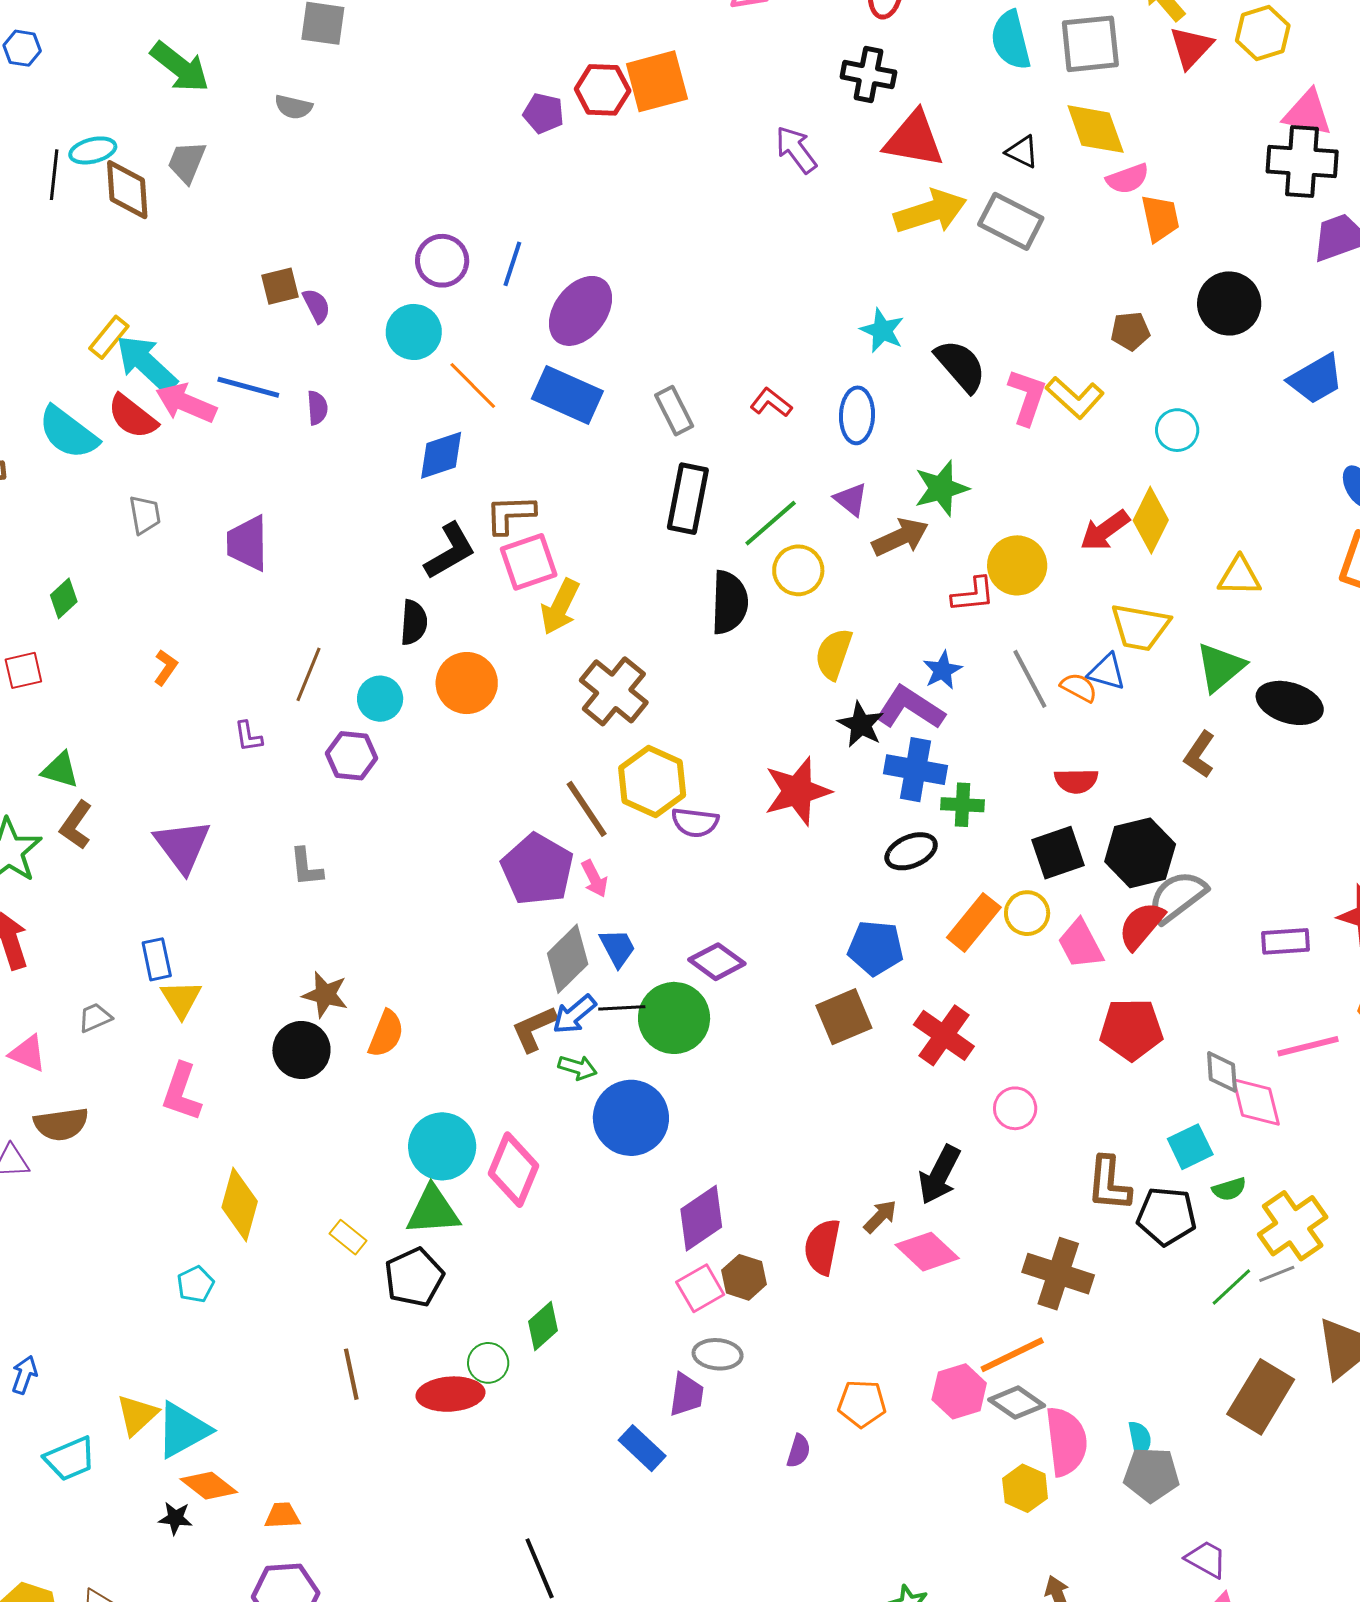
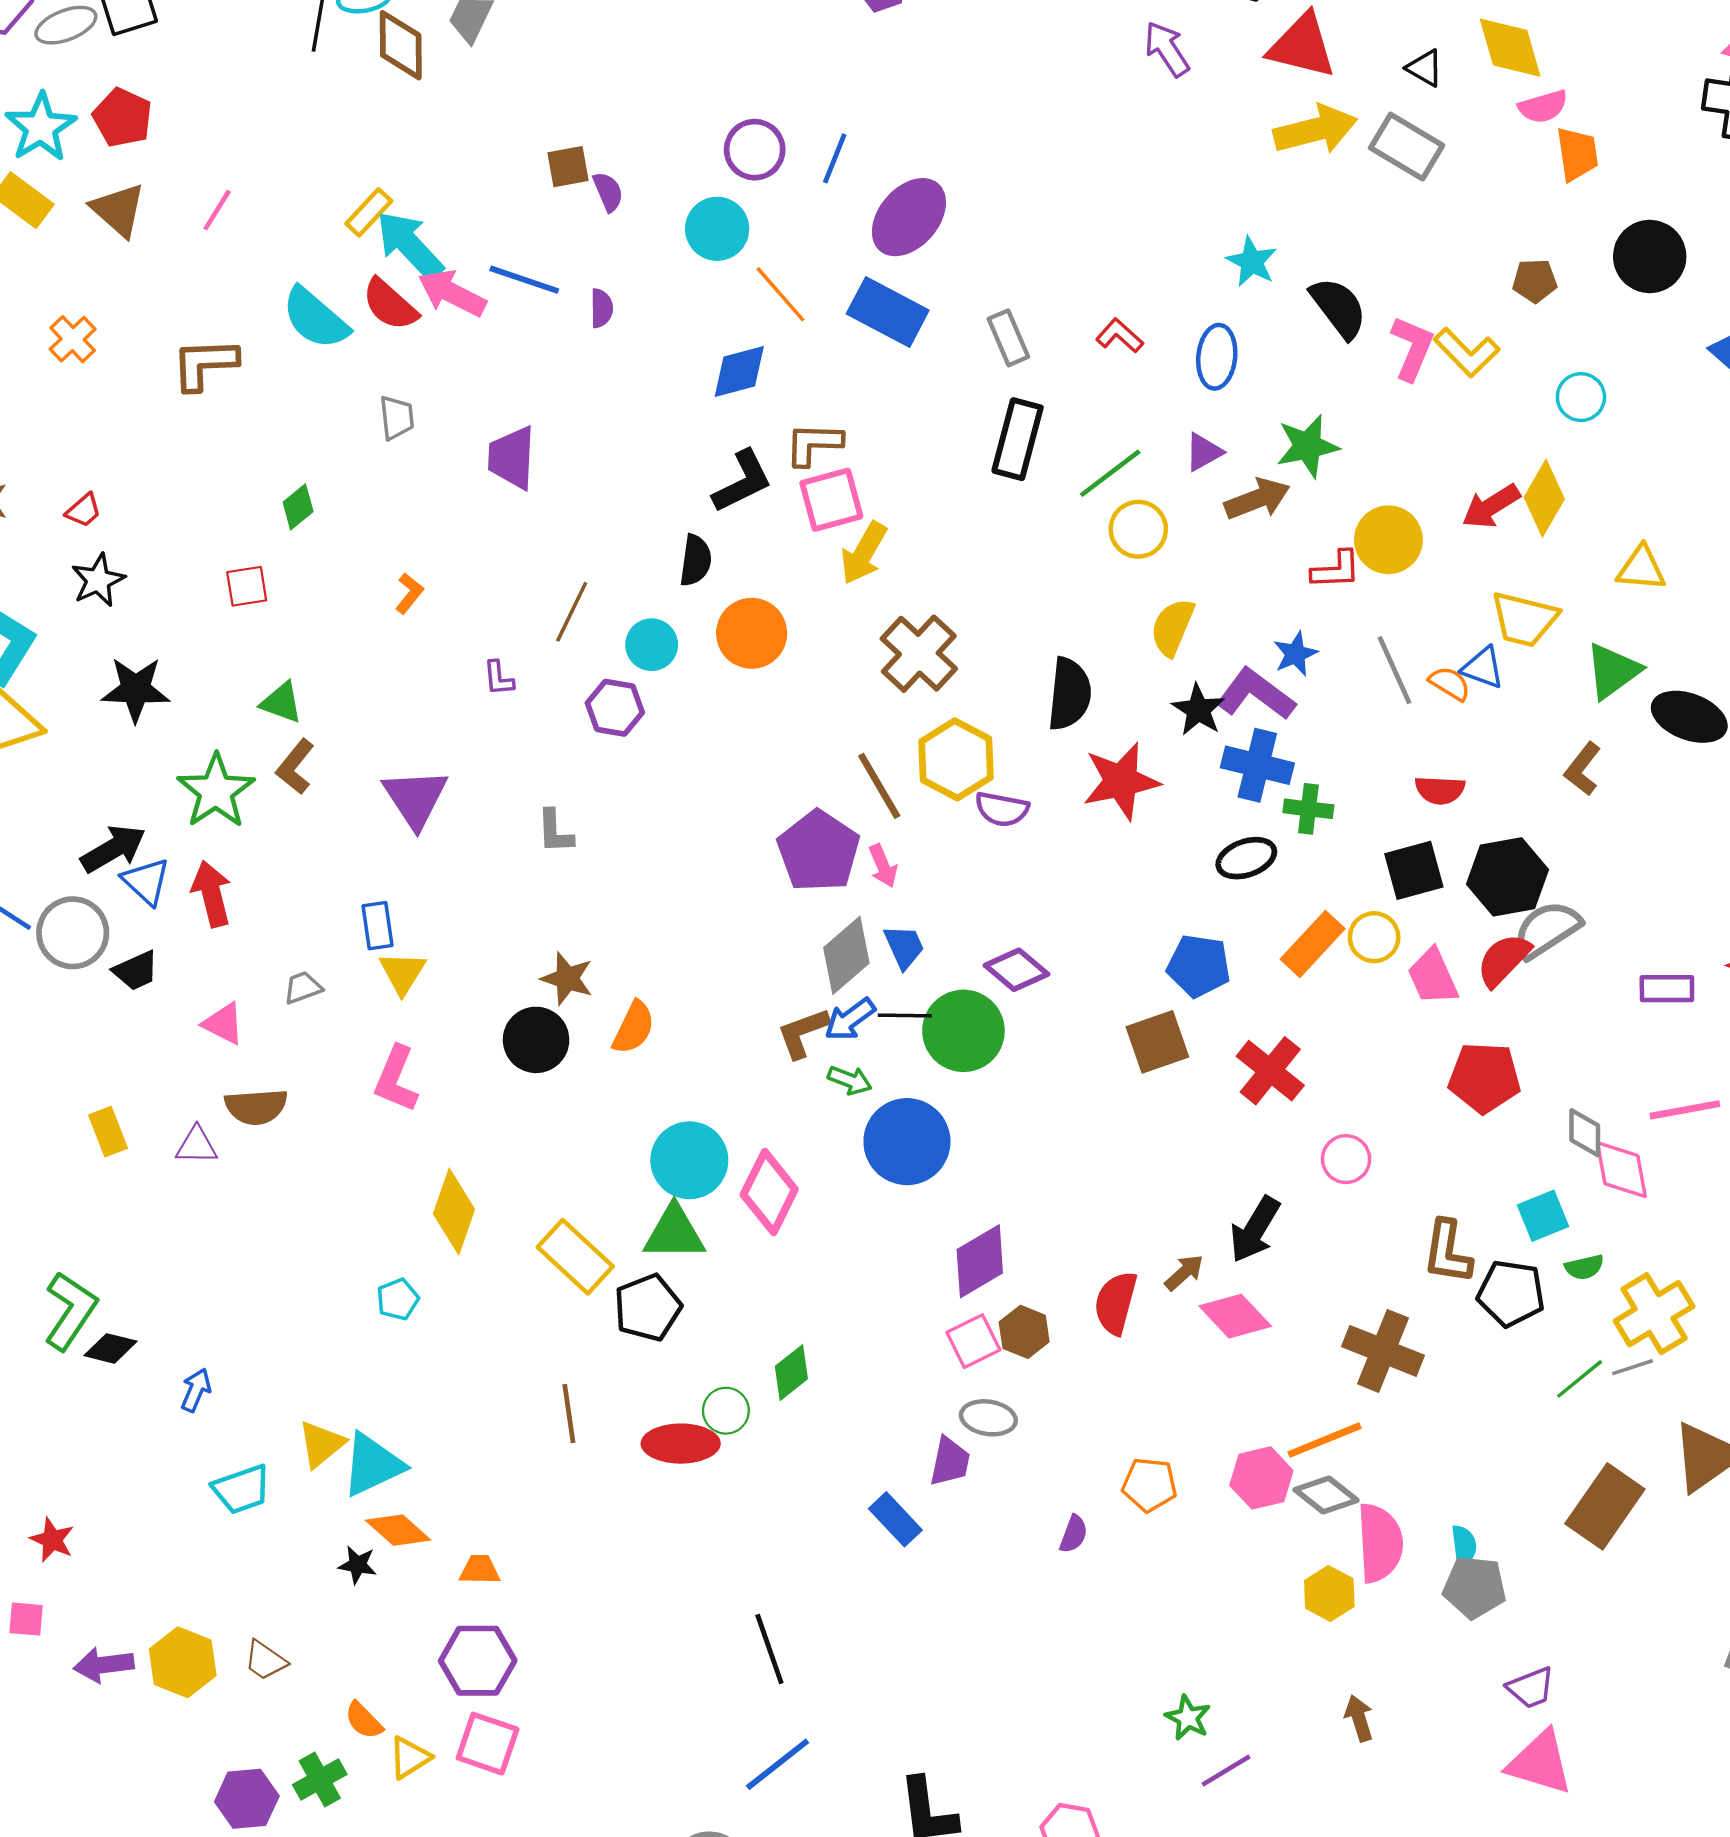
purple triangle: (851, 499) -> (1204, 452), turned 48
black semicircle: (729, 602) -> (1069, 694), moved
yellow rectangle: (348, 1237) -> (575, 1257), size x1.8
purple trapezoid: (1206, 1559) -> (1531, 1688), turned 126

